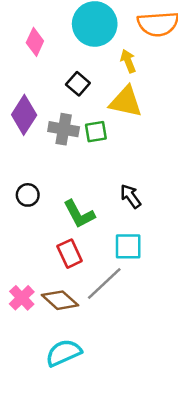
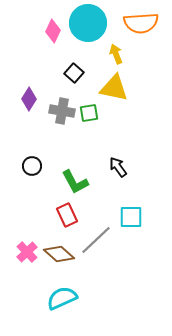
pink diamond: (35, 42) -> (53, 31), moved
purple diamond: (24, 115) -> (29, 99), size x0.7
cyan square: (128, 246) -> (131, 217), moved

